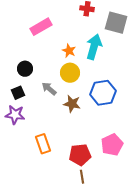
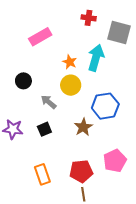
black square: (18, 93) -> (44, 129), moved
brown star: (72, 104) -> (83, 127), moved, turned 30
orange rectangle: (43, 144) -> (42, 174), moved

